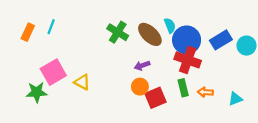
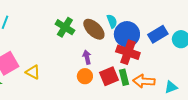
purple arrow: (142, 66) -> (87, 57), turned 96
orange arrow: (205, 92) -> (144, 81), size x1.5
red square: (155, 98) -> (109, 76), moved

